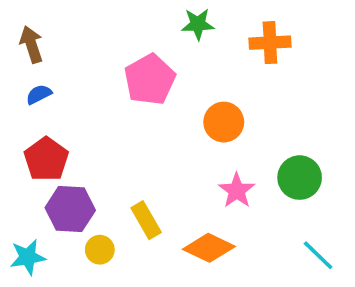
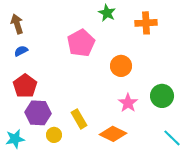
green star: (198, 24) -> (107, 13), turned 30

